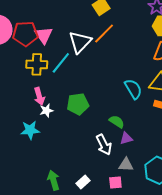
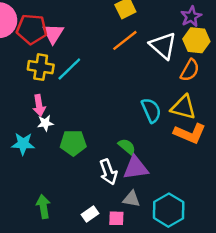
white triangle: (80, 42) -> (163, 46), moved, turned -40
green pentagon: (78, 104) -> (73, 143), moved
purple triangle: (126, 138) -> (136, 168), size x1.6
white rectangle: (83, 182) -> (90, 214), moved

